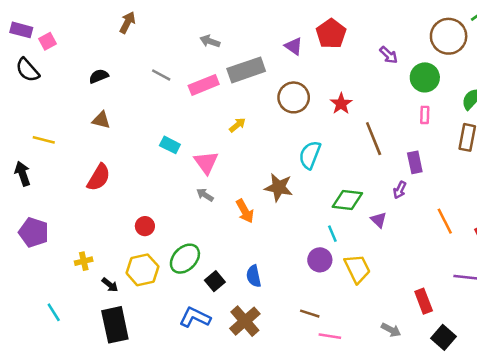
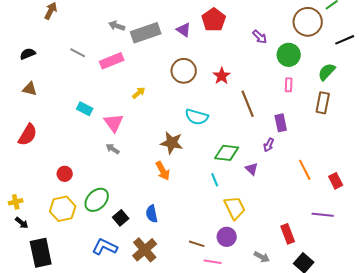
gray rectangle: (246, 70) -> (146, 33), moved
cyan semicircle: (310, 155) -> (197, 117), turned -95
orange arrow: (245, 211) -> (163, 171), moved
purple circle: (320, 260) -> (227, 237), moved
black arrow: (110, 285) -> (22, 223), moved

